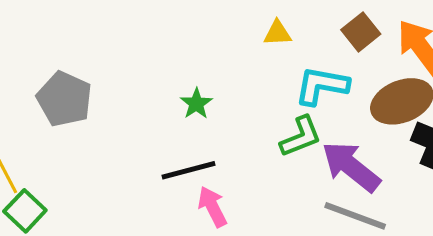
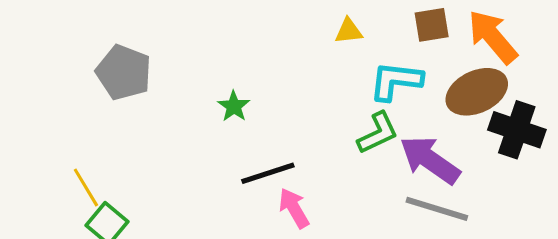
brown square: (361, 32) -> (432, 25), turned 33
gray pentagon: (64, 99) -> (124, 72), moved
green star: (196, 104) -> (234, 106), moved

